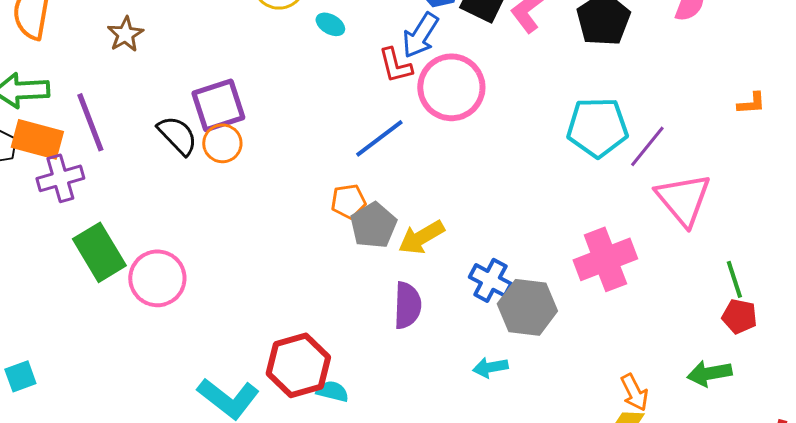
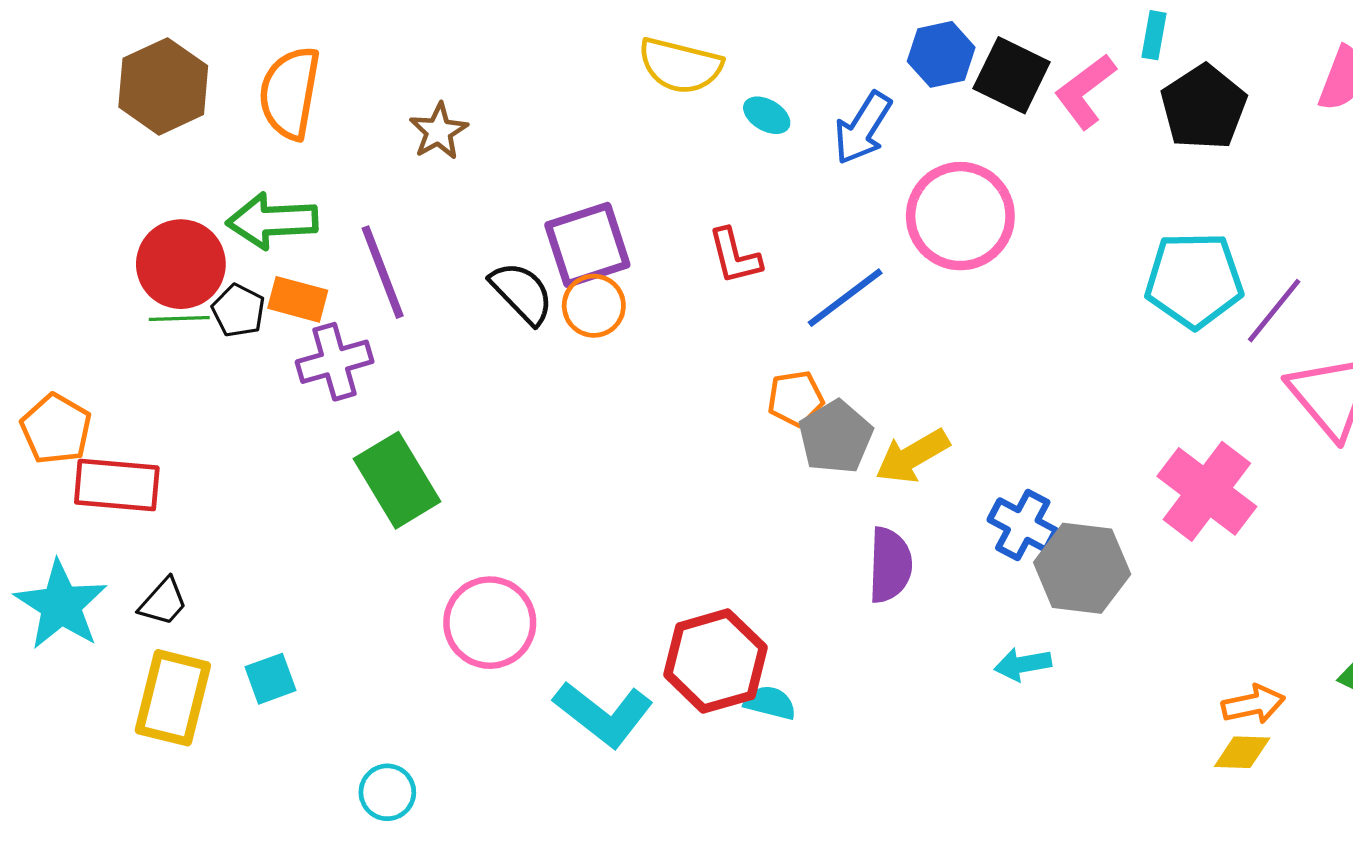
blue arrow: (420, 35) -> (863, 128), moved
red L-shape: (395, 65) -> (735, 256), moved
orange rectangle: (37, 139) -> (298, 299), size x0.7
pink cross: (605, 259) -> (1207, 491), turned -32
pink circle: (157, 278) -> (490, 623), moved
orange arrow: (634, 392) -> (1253, 704), turned -75

